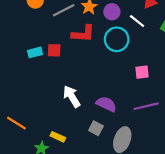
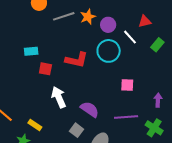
red L-shape: (83, 34) -> (76, 60), moved
red square: (54, 50) -> (45, 69), moved
yellow rectangle: (58, 137) -> (35, 125), moved

